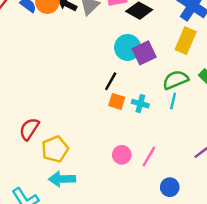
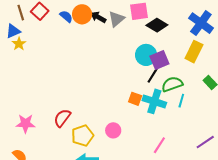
green semicircle: (176, 80) -> (172, 84), moved
black line: (111, 81) -> (152, 76), moved
cyan cross: (140, 104) -> (154, 101), size x1.6
pink circle: (122, 155) -> (113, 130), moved

